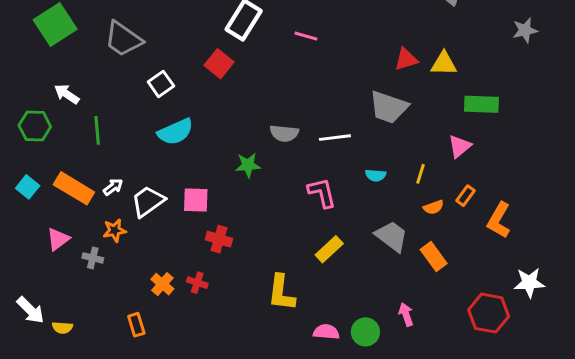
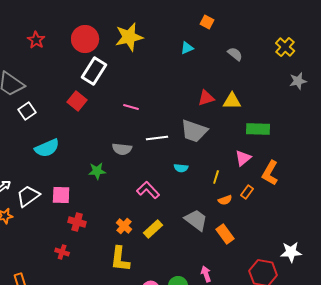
gray star: (525, 30) -> (298, 81), moved
pink line: (306, 36) -> (131, 107), moved
white square: (161, 84) -> (27, 111), moved
white line: (335, 138) -> (157, 138), moved
cyan semicircle: (376, 175) -> (181, 168), moved
pink L-shape: (322, 193) -> (148, 190), turned -30
orange L-shape: (499, 220) -> (270, 173), moved
orange cross: (162, 284) -> (124, 226), moved

